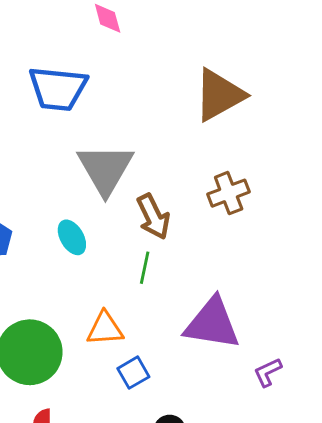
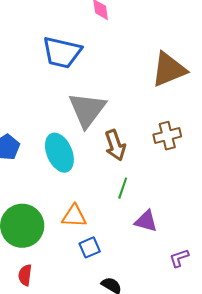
cyan ellipse: (72, 237) -> (59, 153), size x1.6
green line: (145, 268) -> (123, 188), moved
purple triangle: (212, 323) -> (146, 221), size x0.6

